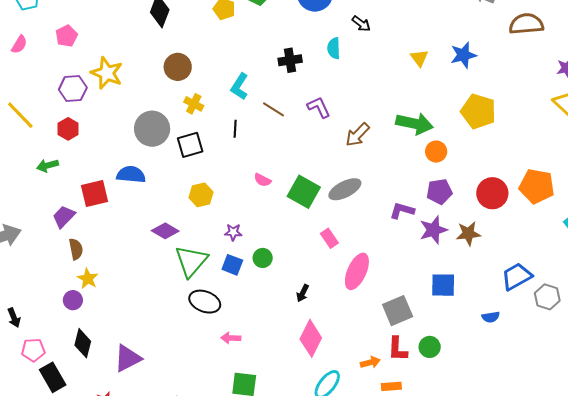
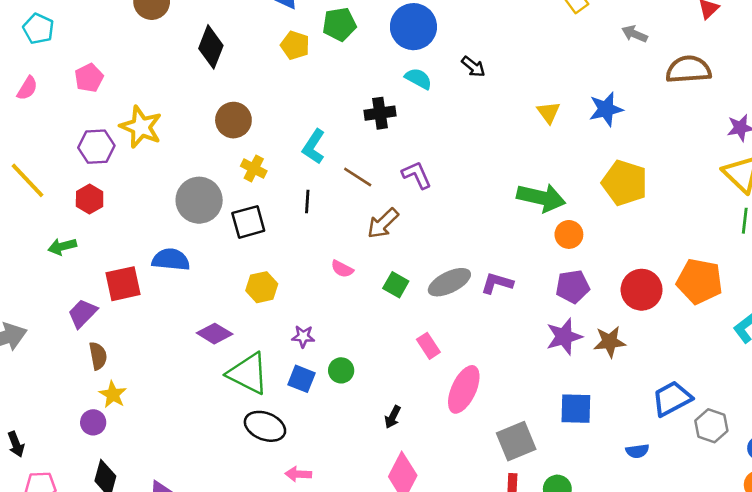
cyan semicircle: (334, 48) -> (418, 79), moved, turned 120
brown arrow: (358, 135) -> (383, 223), moved
green square: (304, 192) -> (396, 285), size x0.6
purple L-shape: (402, 211) -> (497, 283), moved
green triangle: (191, 261) -> (248, 373), turned -45

